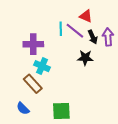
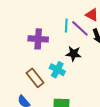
black star: (85, 58) -> (74, 54), moved
cyan cross: (42, 66) -> (57, 70), moved

